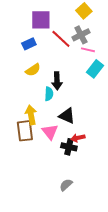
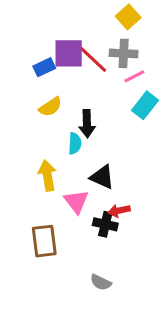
purple square: (41, 20) -> (69, 53), moved
gray cross: (81, 35) -> (124, 53), turned 30
pink line: (88, 50) -> (134, 76), turned -40
brown rectangle: (25, 131) -> (44, 241), moved
gray semicircle: (66, 185) -> (101, 282), turned -112

